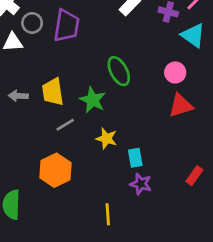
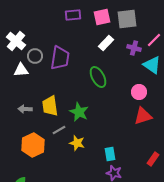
green ellipse: (119, 71) -> (98, 77), moved
yellow star: (106, 139) -> (77, 143), moved
orange hexagon: (55, 170) -> (33, 145), moved
red rectangle: (194, 176) -> (153, 159), moved

